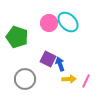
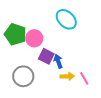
pink circle: (49, 23) -> (34, 38), moved
pink line: (86, 81) -> (84, 78), turned -56

